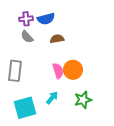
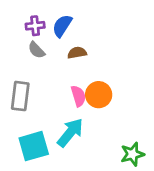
blue semicircle: (46, 19) -> (62, 26), turned 138
cyan arrow: (52, 98) -> (70, 133), size x1.6
green star: (83, 100) -> (132, 154), moved

